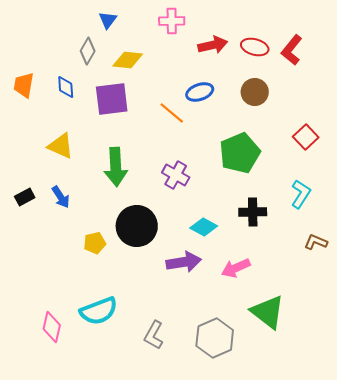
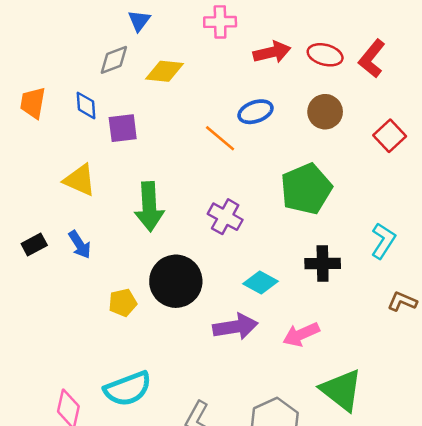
gray diamond: (88, 51) -> (114, 60), turned 40
purple square: (112, 99) -> (123, 128), moved, size x0.7
red square: (306, 137) -> (390, 136), moved

